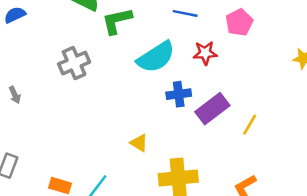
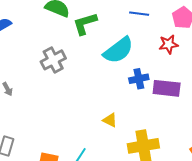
red star: (205, 53) -> (169, 44), moved
purple rectangle: (212, 109) -> (167, 88), turned 48

